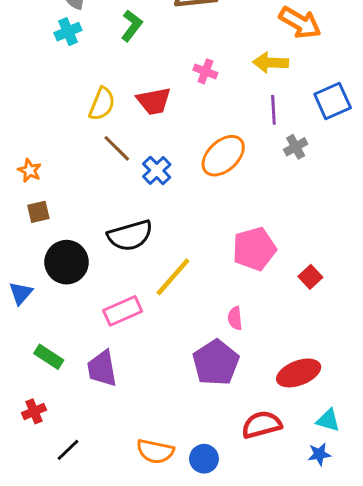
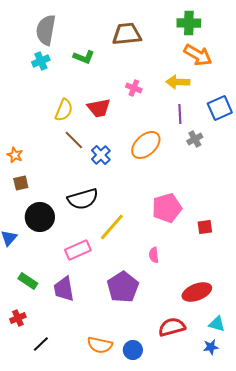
green L-shape: (132, 26) -> (84, 57), turned 75
red square: (310, 277) -> (205, 227), turned 35
purple pentagon: (216, 363) -> (123, 287), moved

